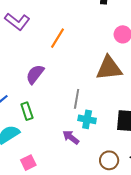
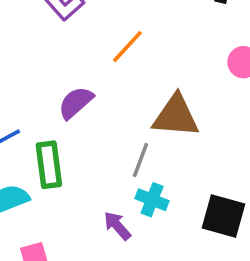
brown triangle: (109, 68) -> (176, 116), moved
green rectangle: (27, 111) -> (49, 165), size x1.4

